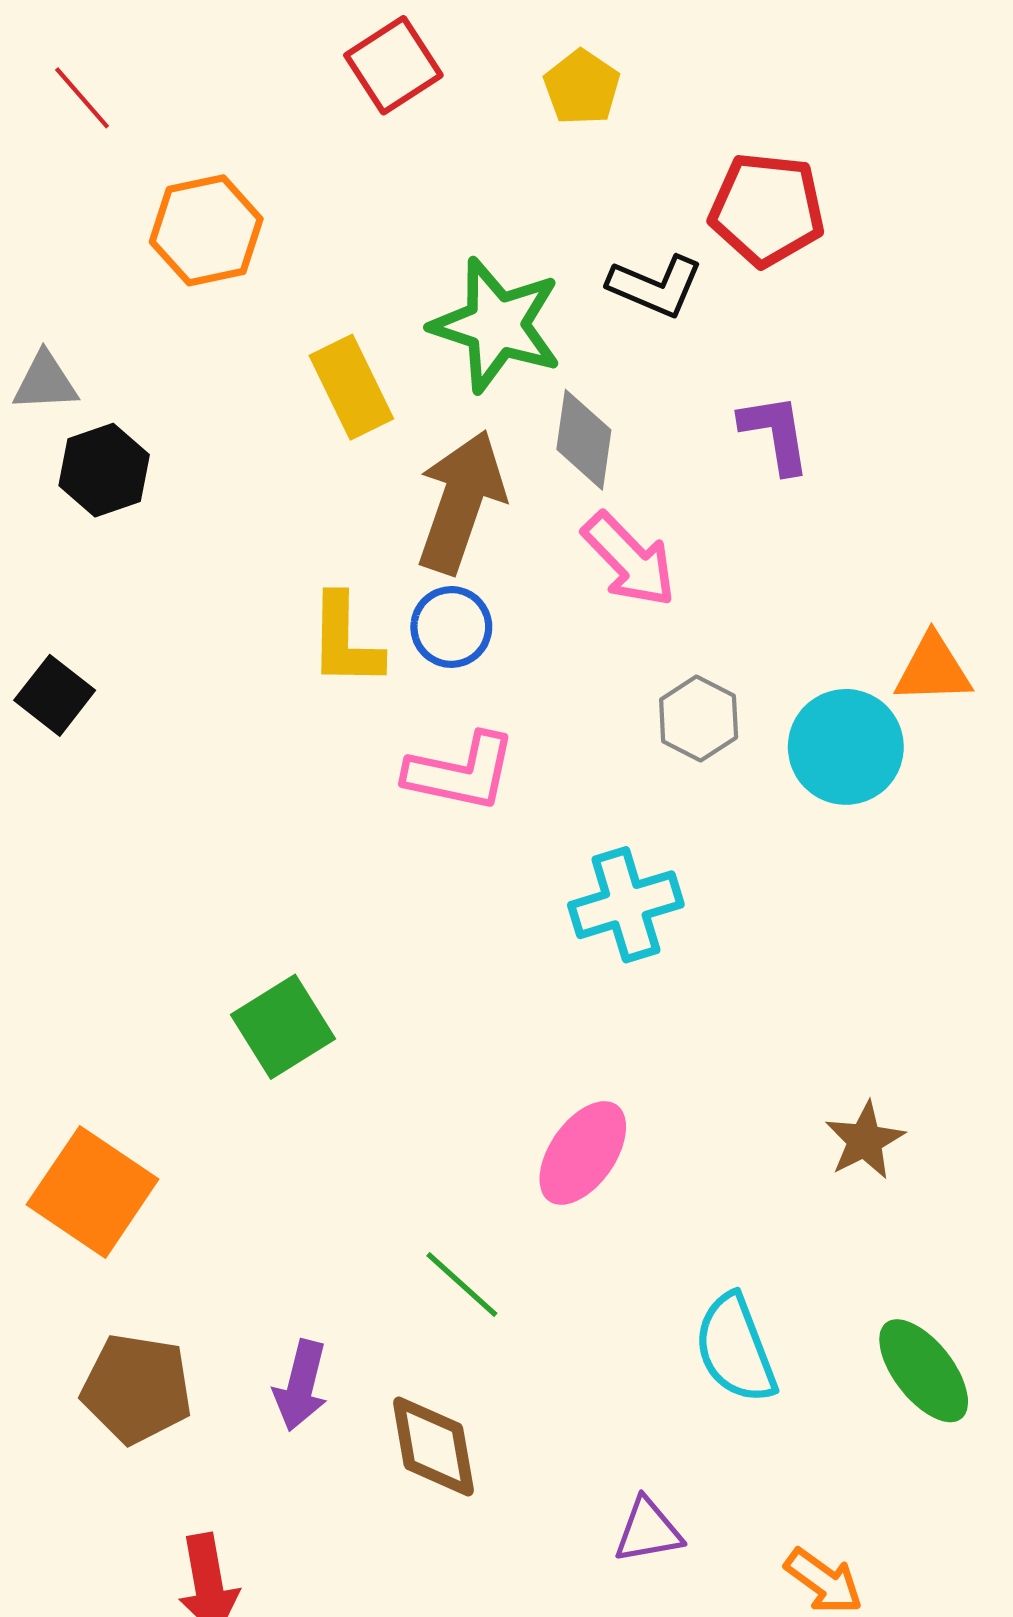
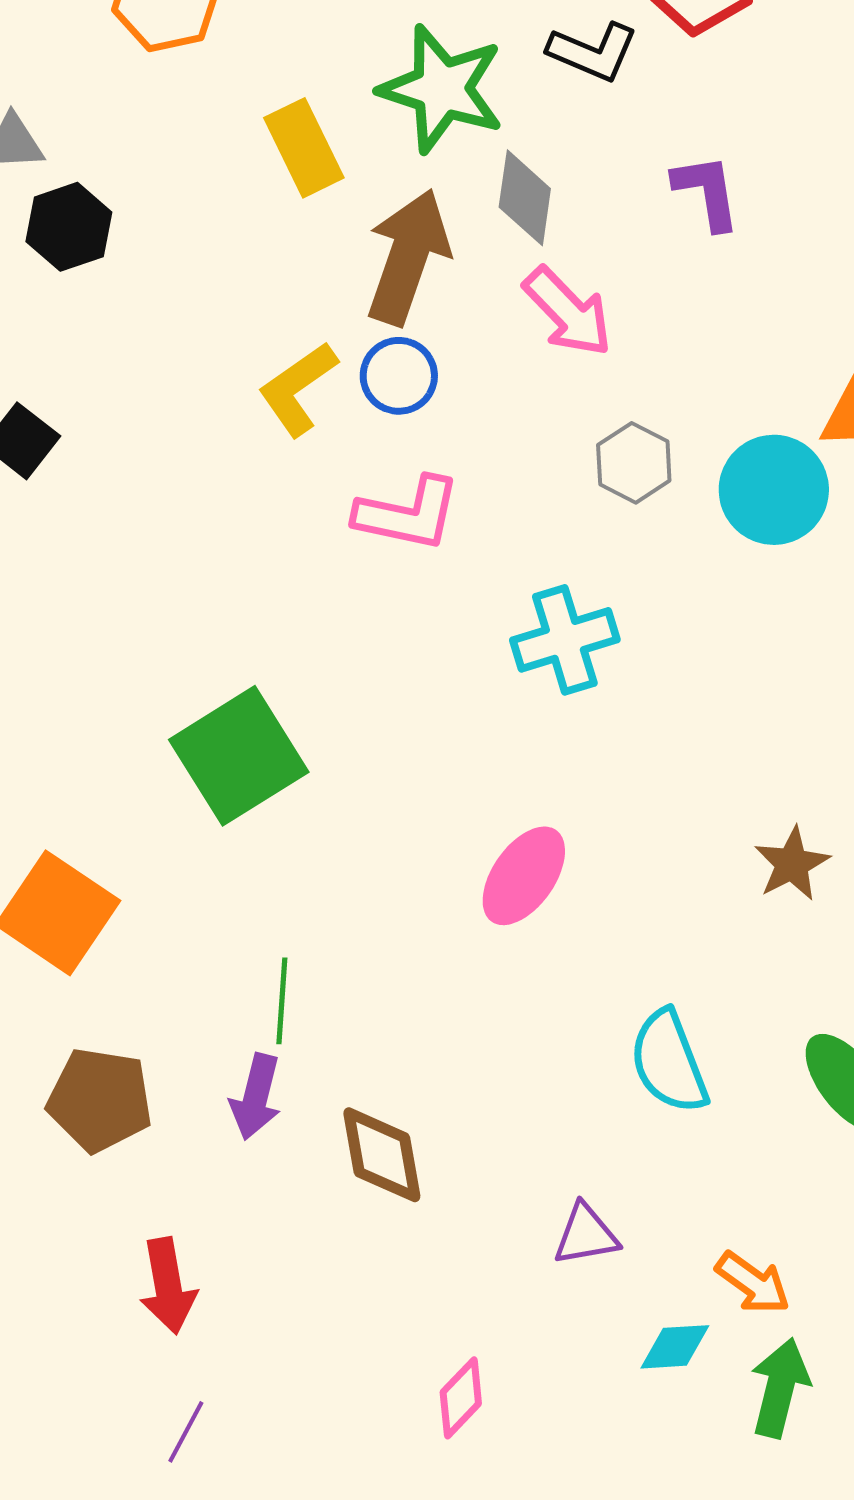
yellow L-shape: (345, 641) -> (298, 389), turned 54
green square: (283, 1027) -> (239, 756), size x1.4
green line: (462, 1284) -> (282, 1001), moved, turned 52

